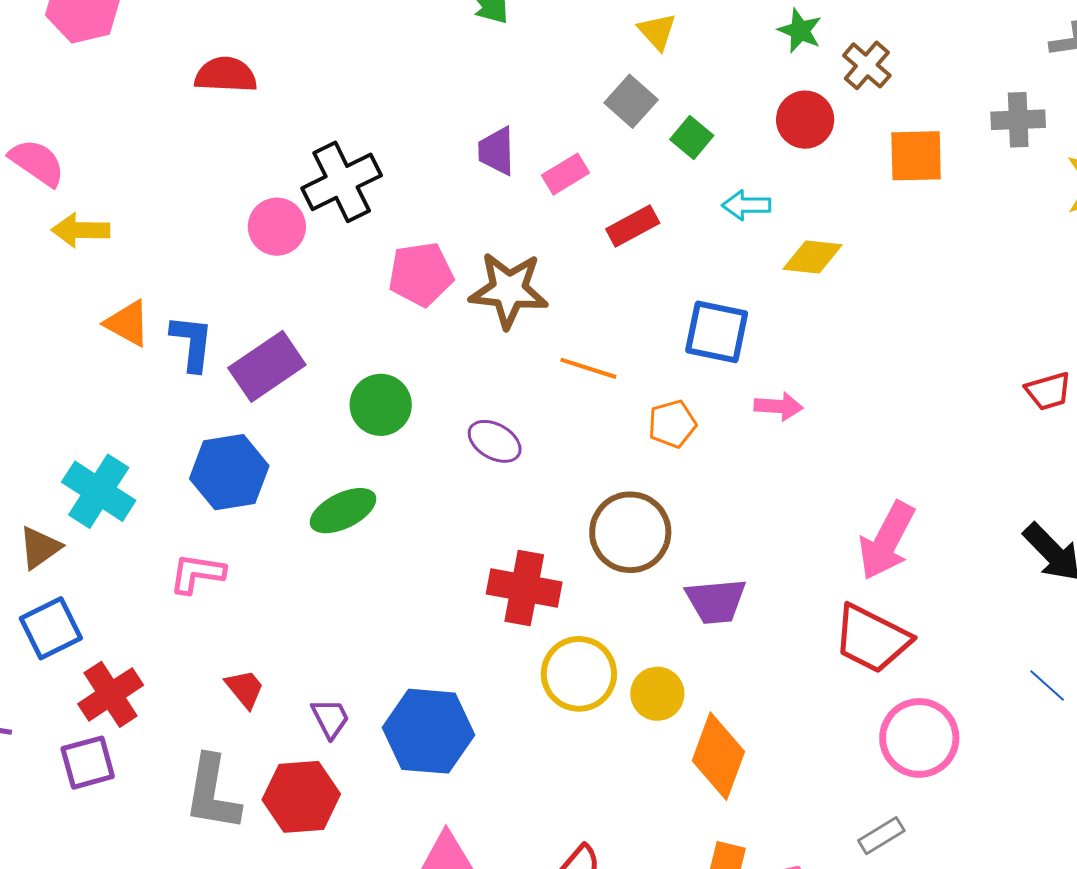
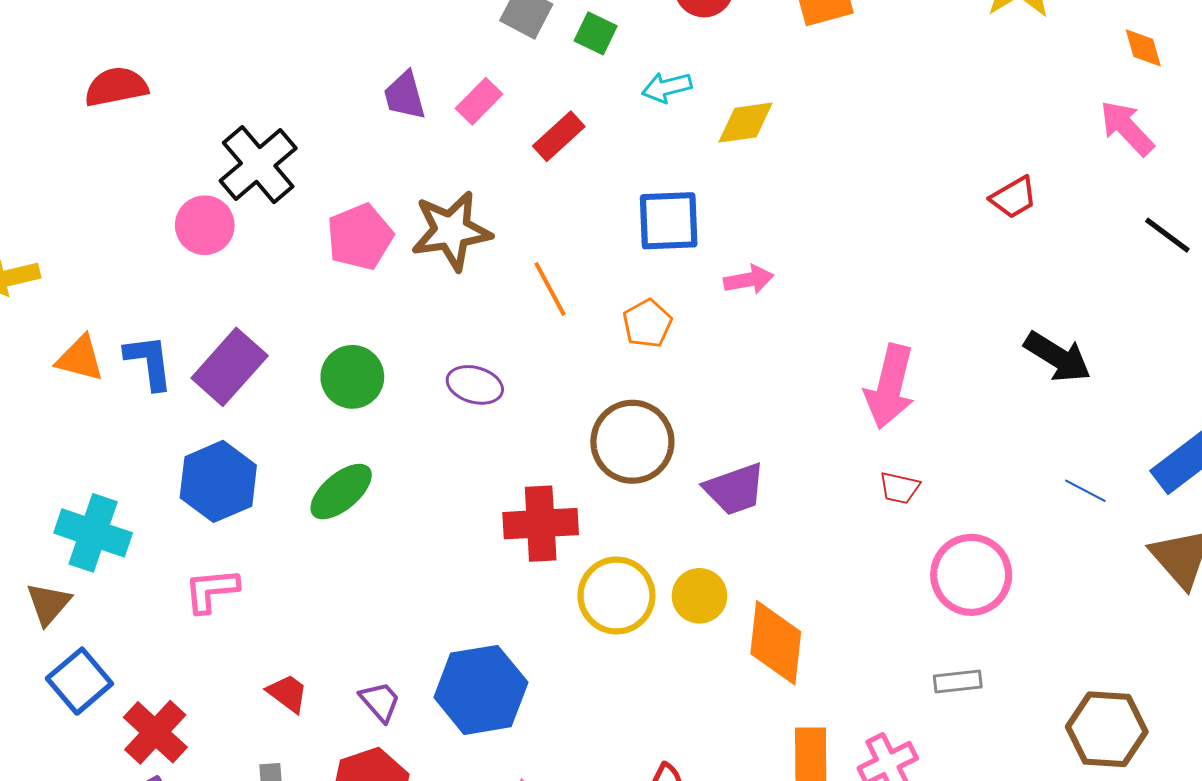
orange line: (588, 368) -> (550, 289), turned 58
red trapezoid: (872, 639) -> (899, 488), size x0.5
gray rectangle: (881, 836) -> (958, 682), turned 39

